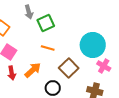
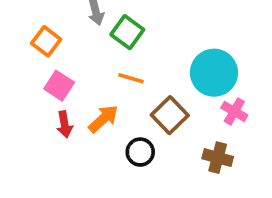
green square: (46, 23) -> (127, 32), turned -30

